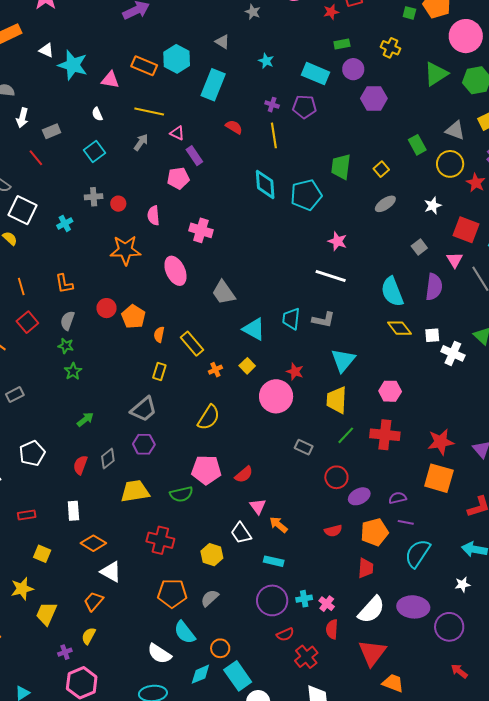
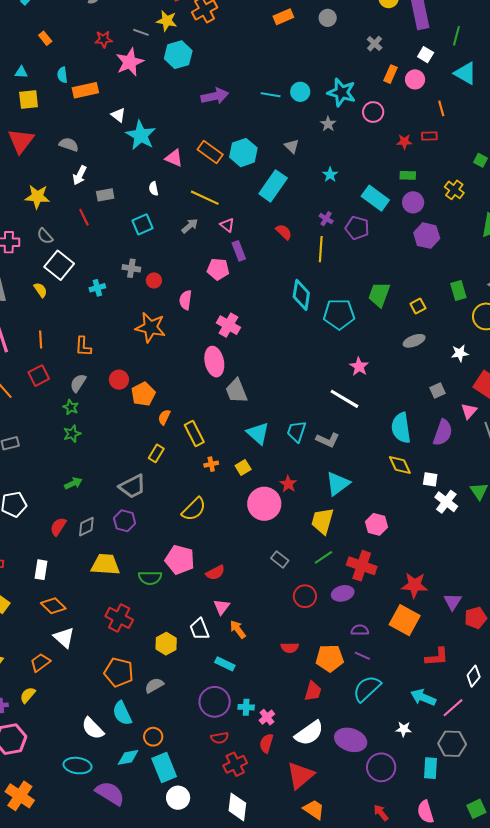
pink ellipse: (175, 271) -> (214, 362), moved
purple ellipse: (359, 496) -> (343, 593), moved

